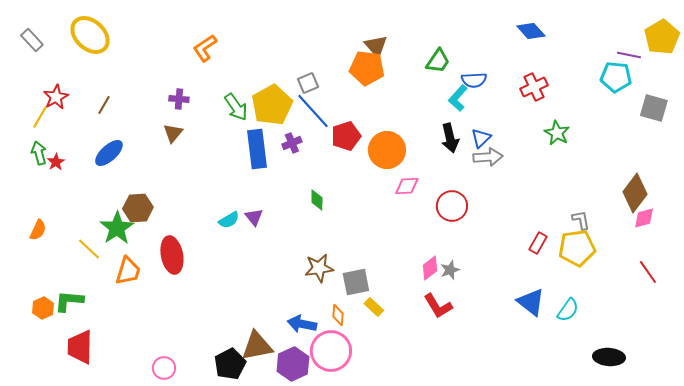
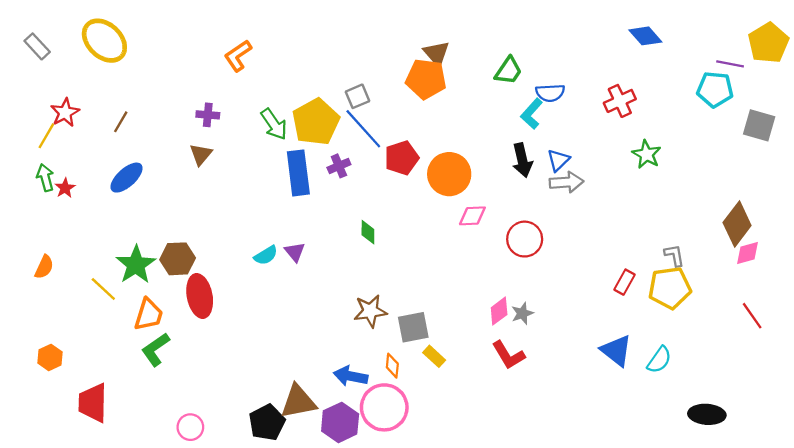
blue diamond: (531, 31) -> (645, 36), moved
brown hexagon: (138, 208) -> (178, 259), moved
green L-shape: (69, 301) -> (156, 349), moved, turned -40

